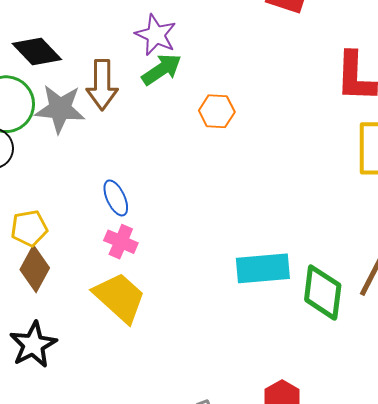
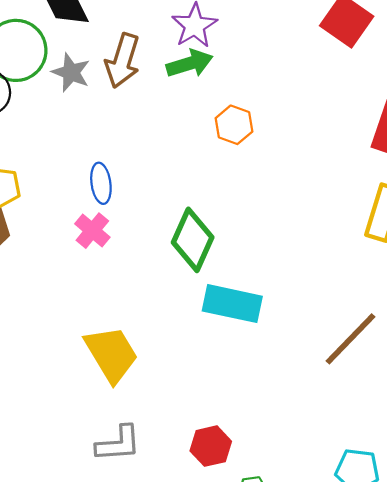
gray star: (60, 109) -> (71, 72), size x0.7
green diamond: (323, 292) -> (193, 240), moved
yellow trapezoid: (119, 297) -> (111, 354), moved

